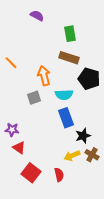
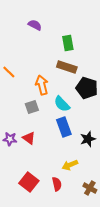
cyan semicircle: (64, 95) -> (62, 104), turned 48
black star: (83, 136) -> (88, 139), moved
red triangle: (19, 148) -> (29, 138), moved
brown cross: (92, 155) -> (90, 188), moved

